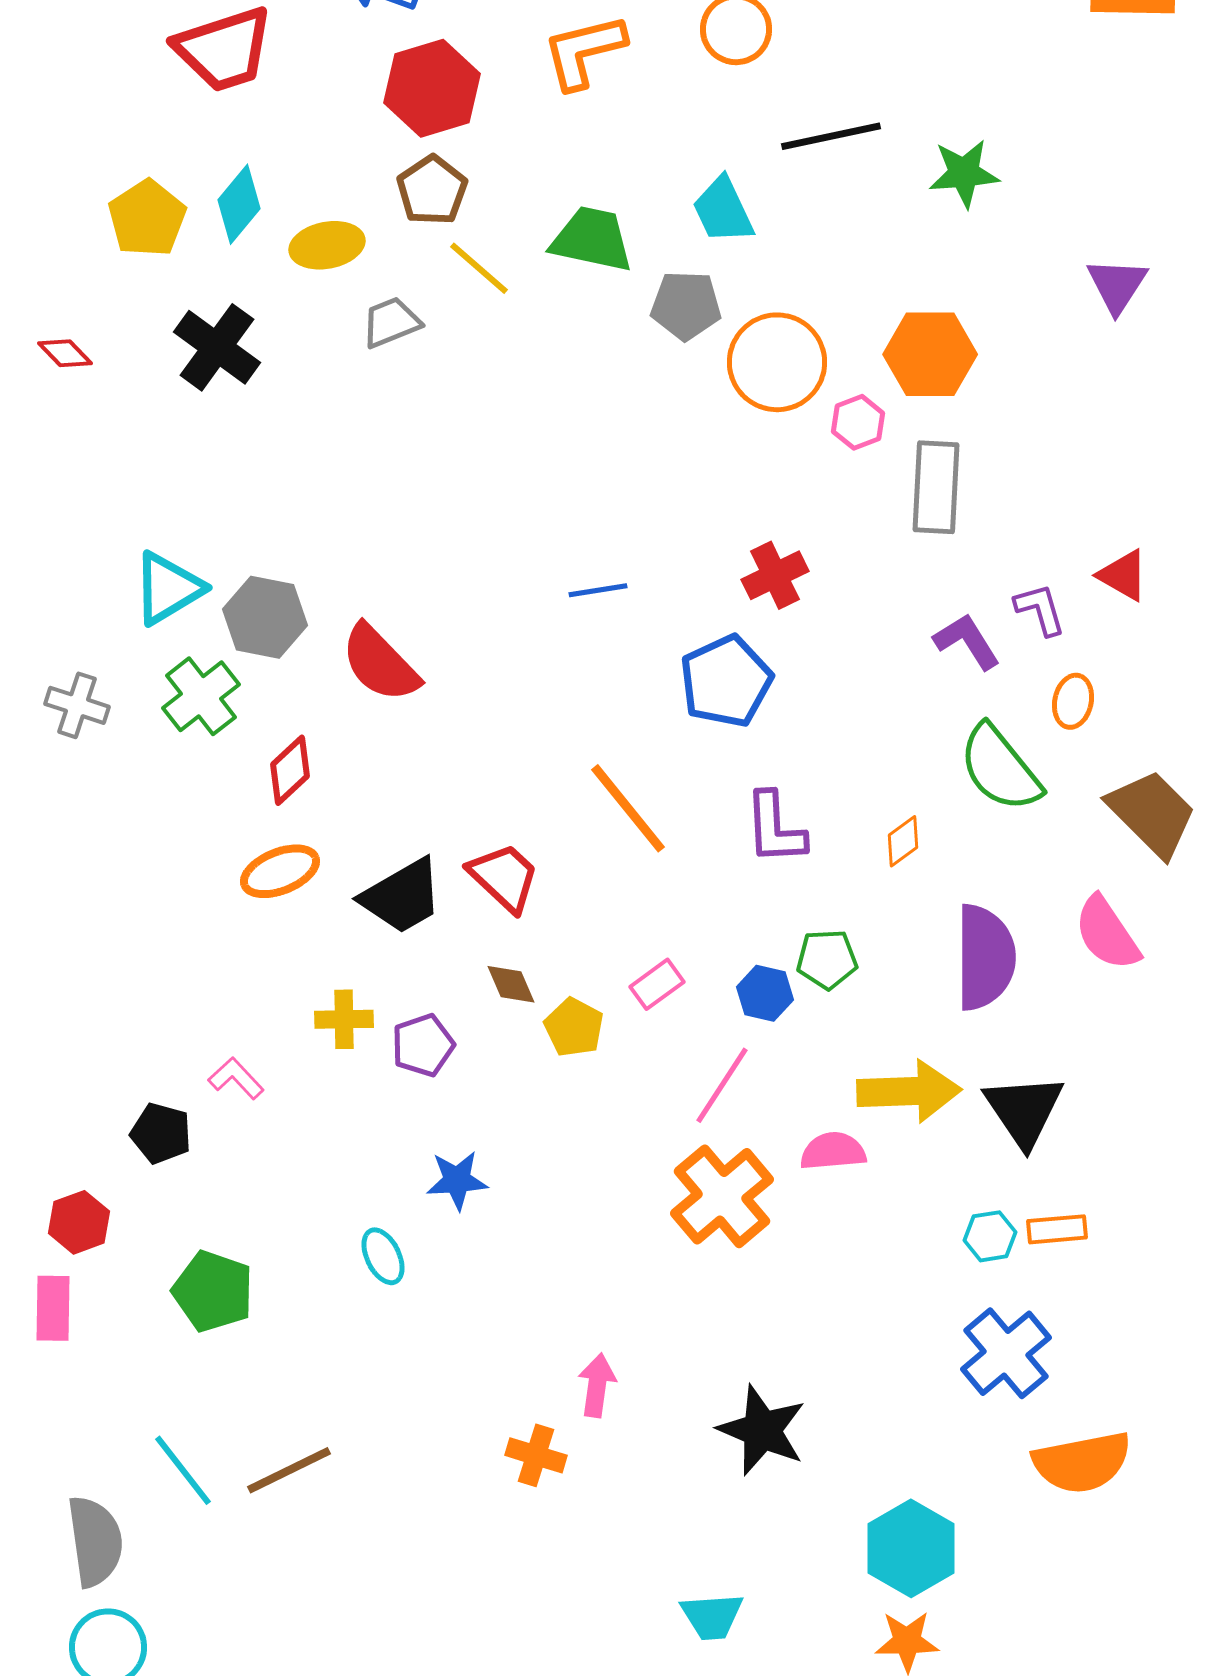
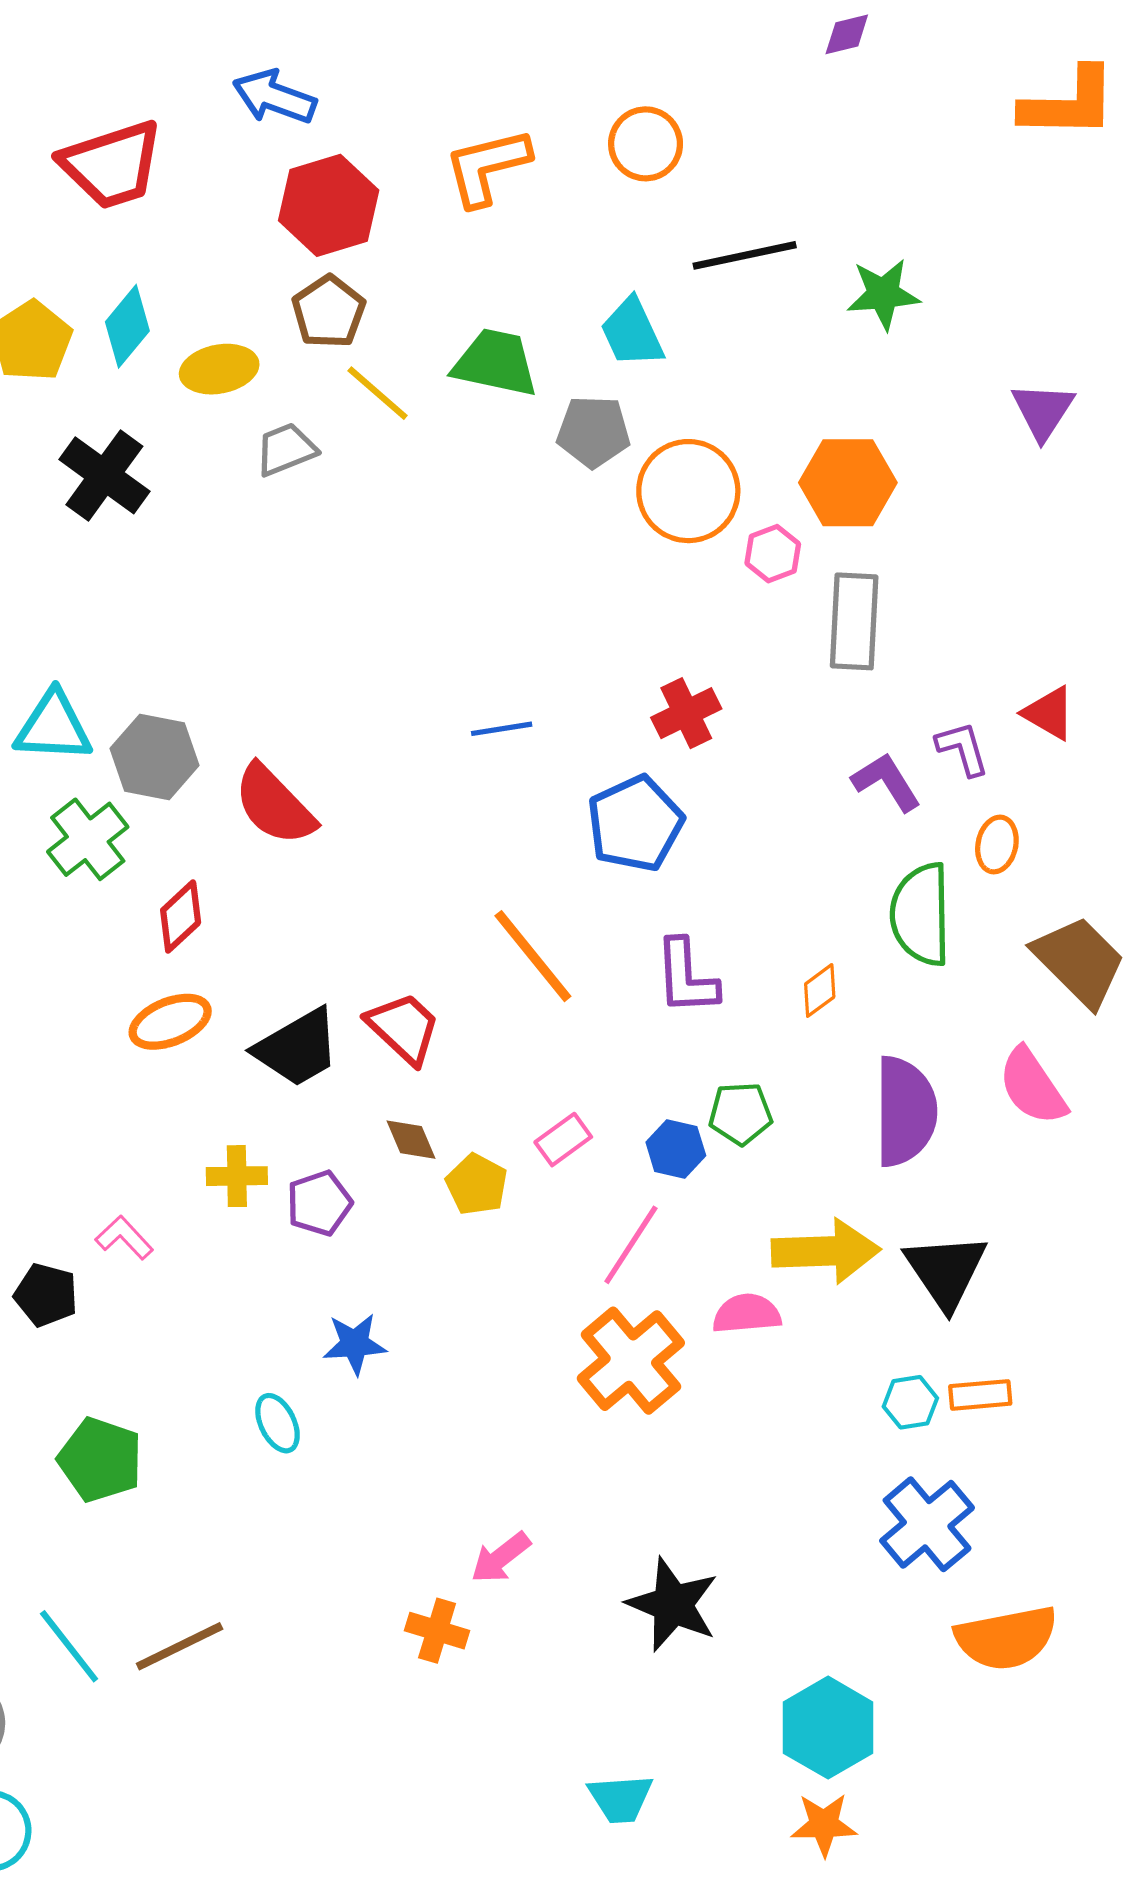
cyan triangle: (168, 588) -> (53, 727), turned 34
green semicircle: (1000, 768) -> (921, 914), turned 38
pink arrow: (597, 1385) -> (501, 1558), turned -136

